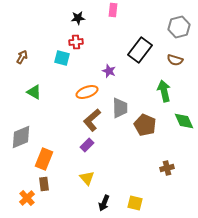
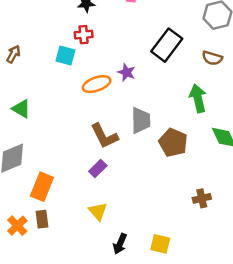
green triangle: (34, 92) -> (21, 109), moved
orange ellipse: (87, 92) -> (97, 84), moved
brown L-shape: (92, 120) -> (104, 136), turned -75
orange cross: (27, 198) -> (17, 226), moved

